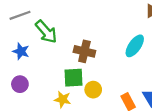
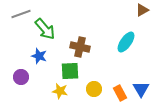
blue star: (21, 51) -> (39, 56), moved
yellow circle: (93, 90) -> (94, 89), moved

